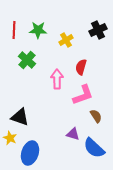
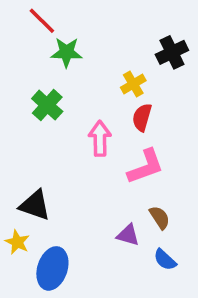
red line: (14, 30) -> (42, 21), moved, turned -48
yellow cross: (66, 40) -> (133, 84), moved
brown semicircle: (96, 116) -> (160, 218), moved
blue semicircle: (94, 148) -> (165, 260), size x0.6

